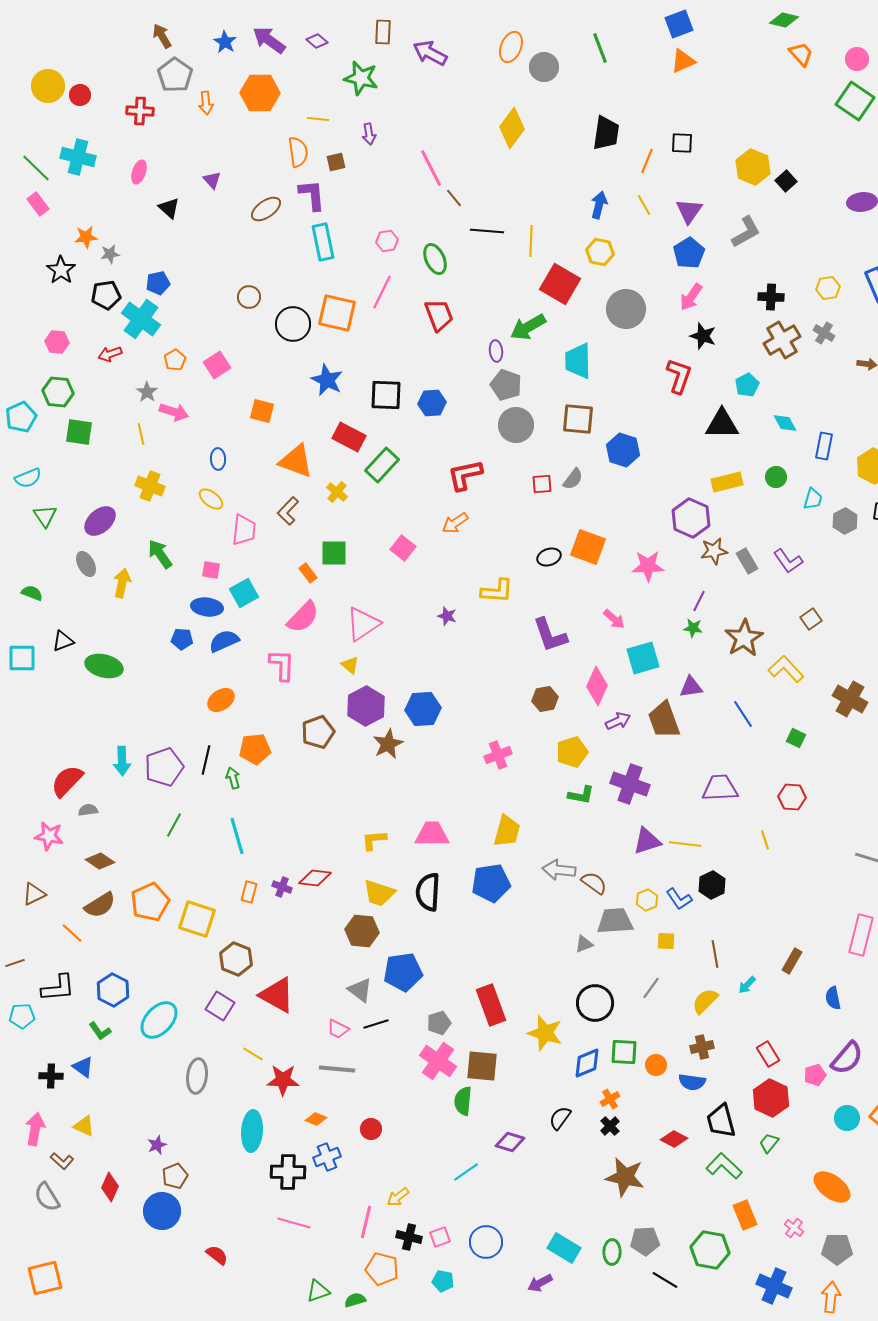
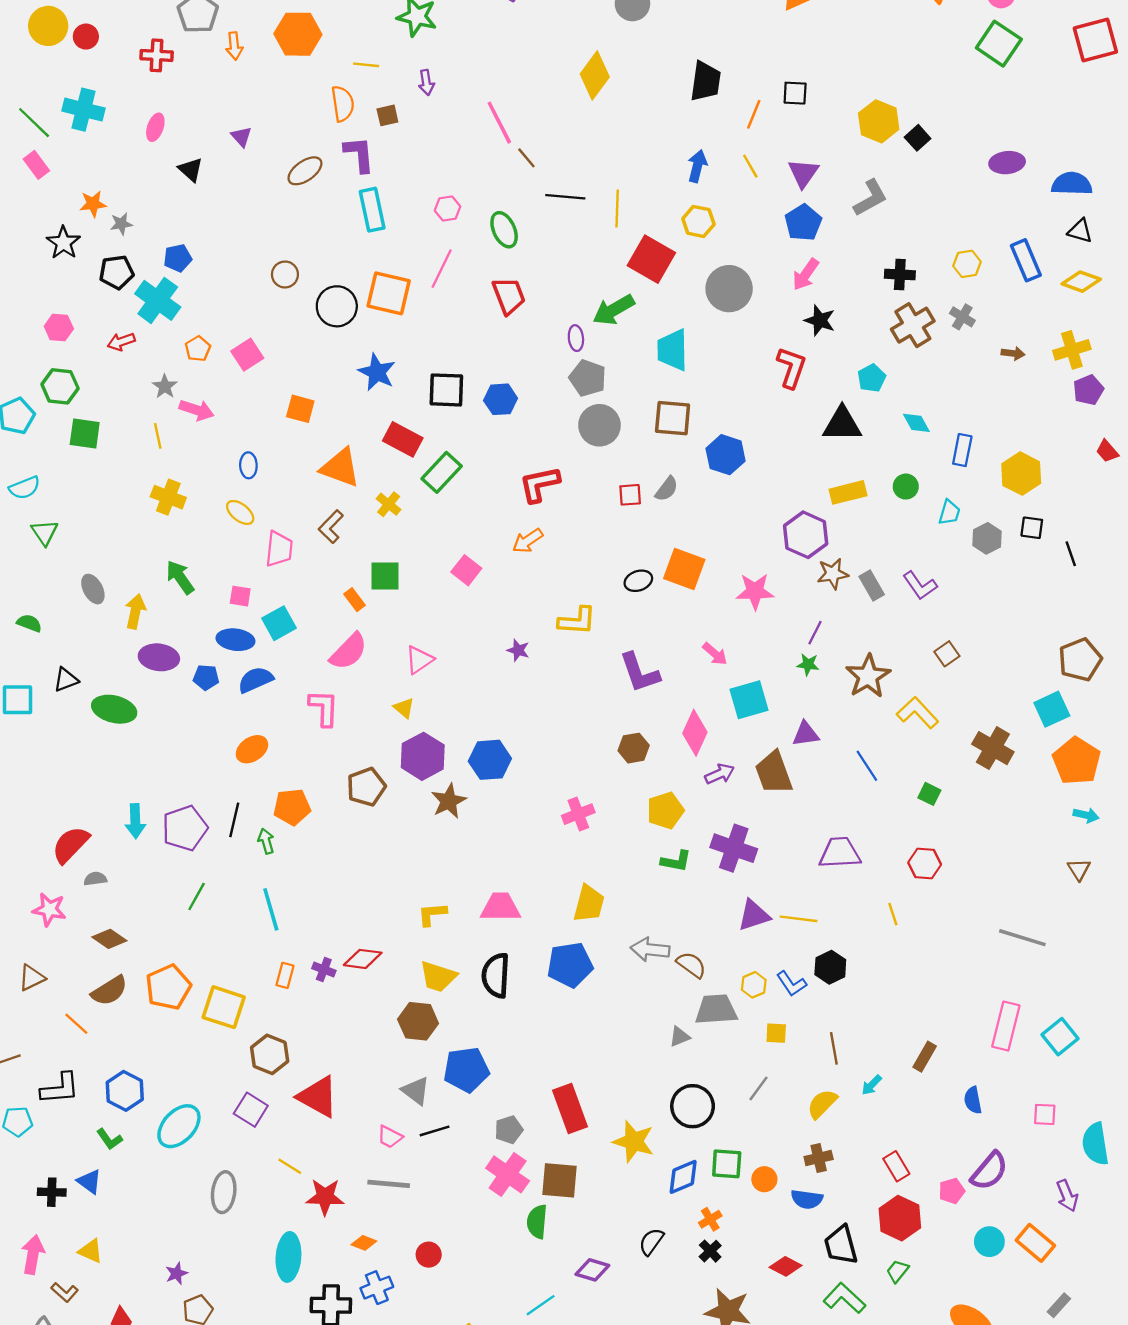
purple ellipse: (100, 521) -> (159, 657), moved, turned 48
pink triangle: (363, 624) -> (419, 660), size x0.7

